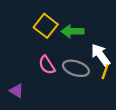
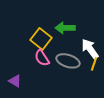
yellow square: (46, 26) -> (41, 39), moved

